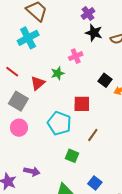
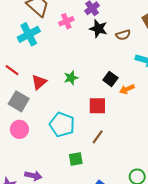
pink cross: (76, 56) -> (66, 21), moved
green star: (58, 73) -> (71, 78), moved
red square: (82, 104) -> (97, 106), moved
green square: (72, 156) -> (76, 159), turned -32

